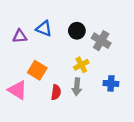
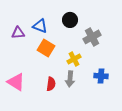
black circle: (77, 31) -> (70, 20), moved
gray cross: (101, 41) -> (92, 37), turned 30
orange square: (37, 70) -> (46, 48), moved

